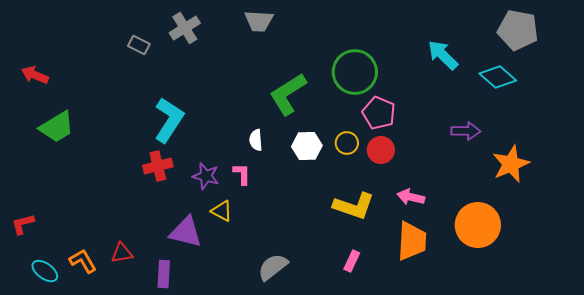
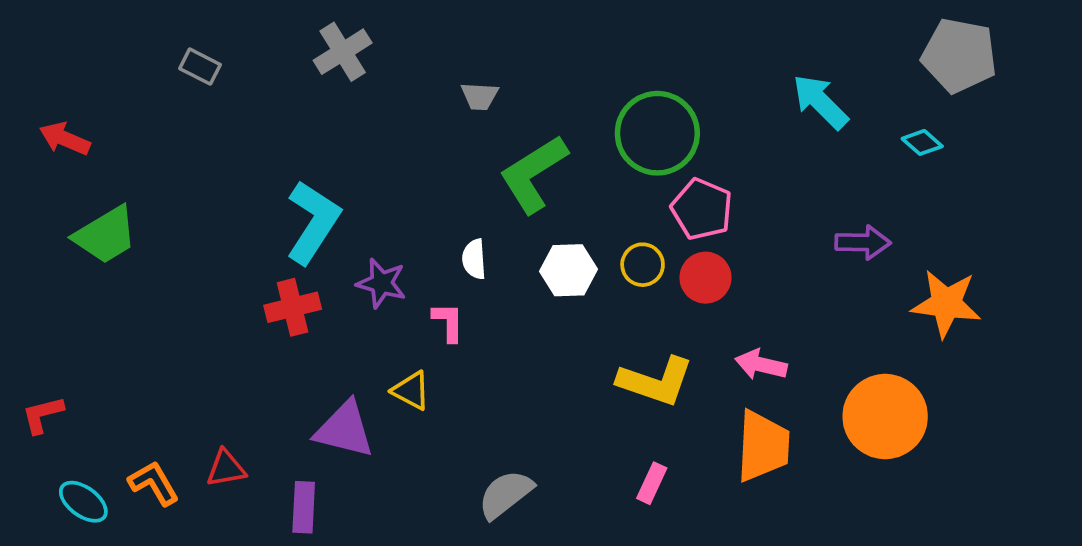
gray trapezoid: (259, 21) -> (480, 96), moved, size x0.7
gray rectangle: (139, 45) -> (200, 67), moved
cyan diamond: (498, 77) -> (922, 142), size x0.6
orange star: (511, 164) -> (946, 304), turned 30
purple star: (206, 176) -> (381, 283), moved

